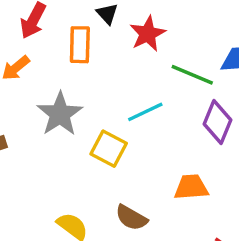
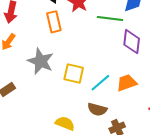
orange rectangle: (80, 45) -> (54, 22), moved
cyan line: (145, 112) -> (100, 83), moved

